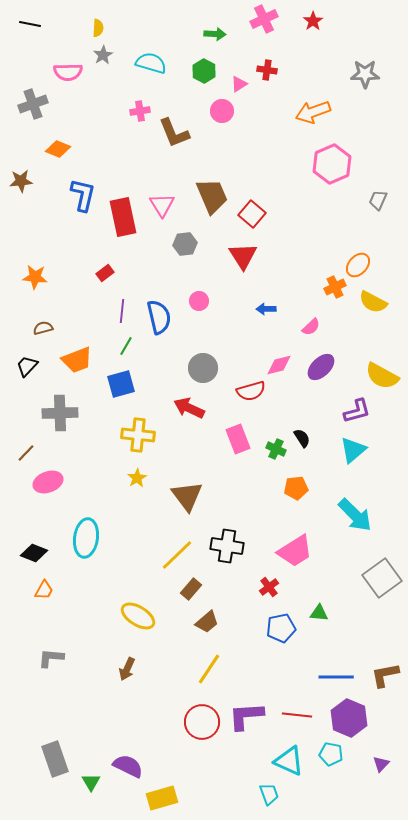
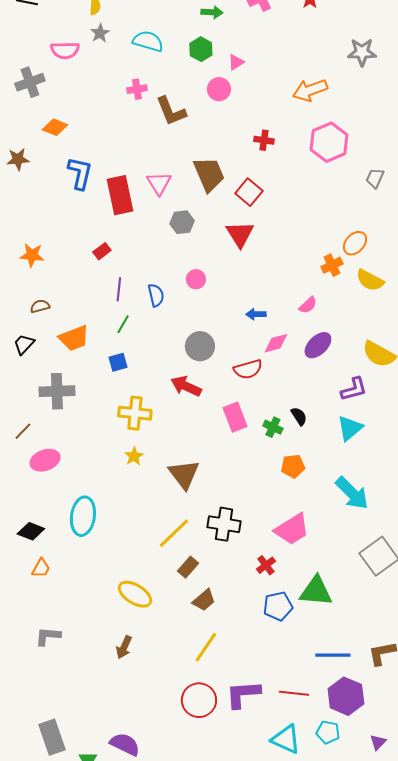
red cross: (267, 70) -> (264, 140), moved
blue arrow: (266, 309) -> (256, 314), moved
blue semicircle: (159, 317) -> (156, 295), size x0.7
blue square: (121, 384) -> (118, 362), size x0.7
green triangle: (319, 613) -> (316, 591), size x1.8

